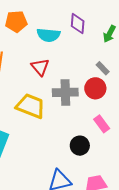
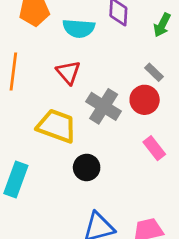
gray cross: (65, 92) -> (104, 106), turned 35
black circle: (80, 146) -> (87, 167), moved

